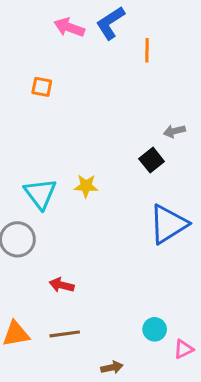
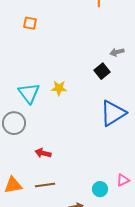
cyan circle: (155, 329) -> (100, 189), moved
pink triangle: (184, 349) -> (123, 180), moved

